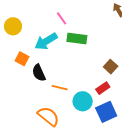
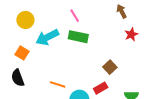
pink line: (62, 18) -> (75, 16), moved
yellow circle: (13, 26) -> (25, 20), moved
black semicircle: (39, 73) -> (18, 78), moved

